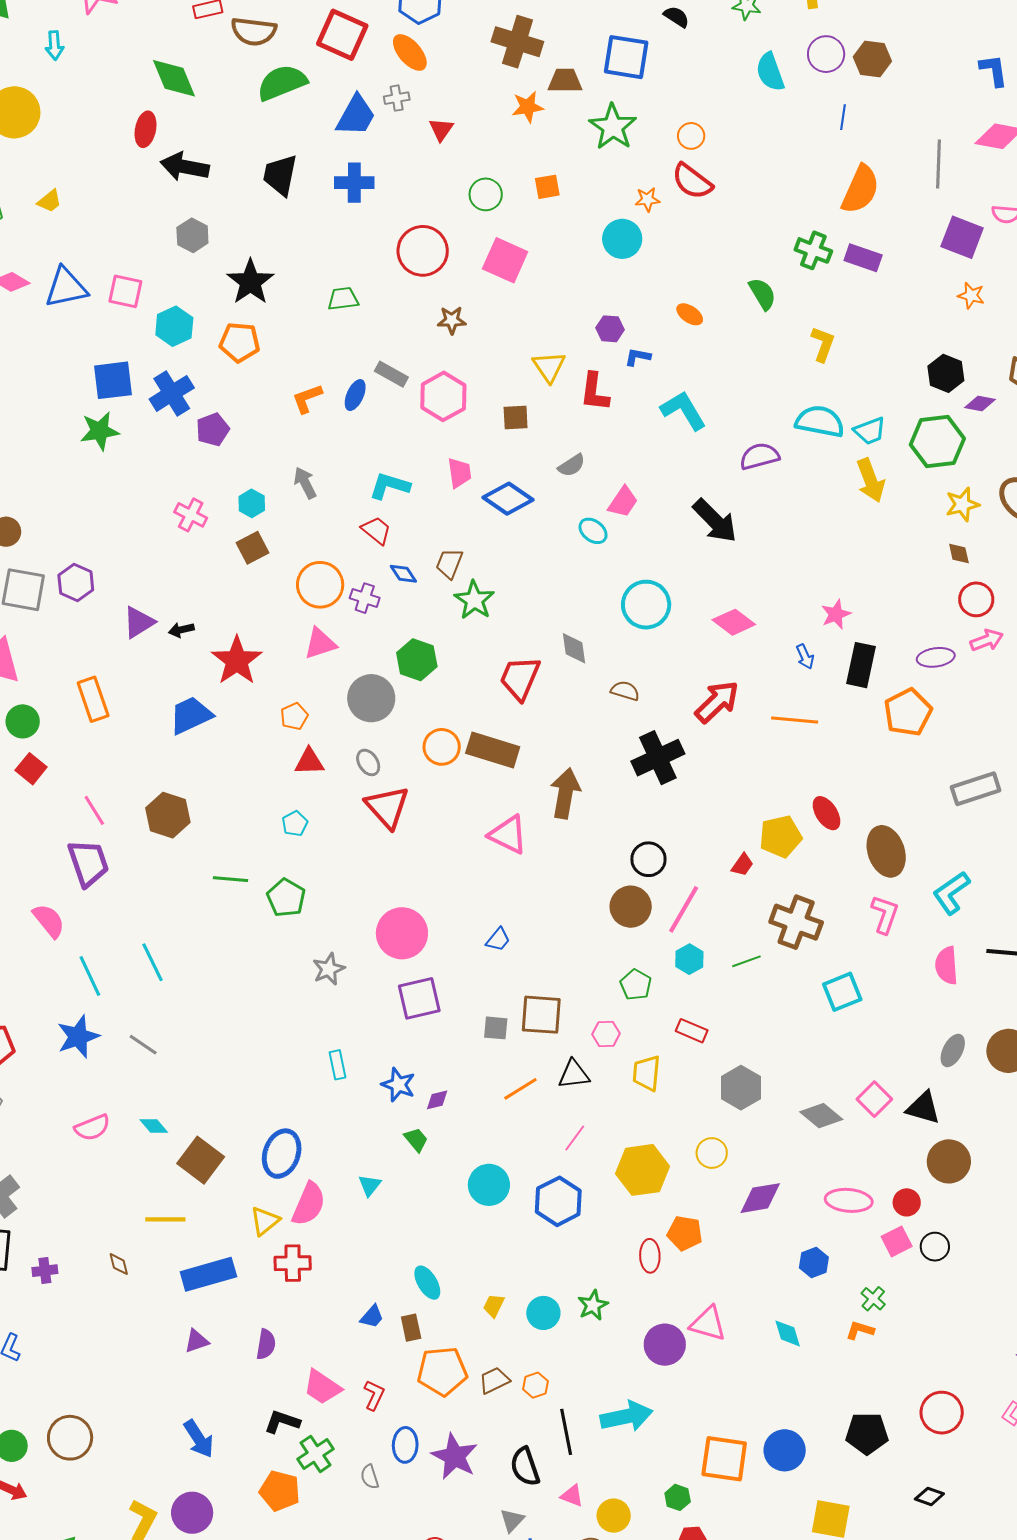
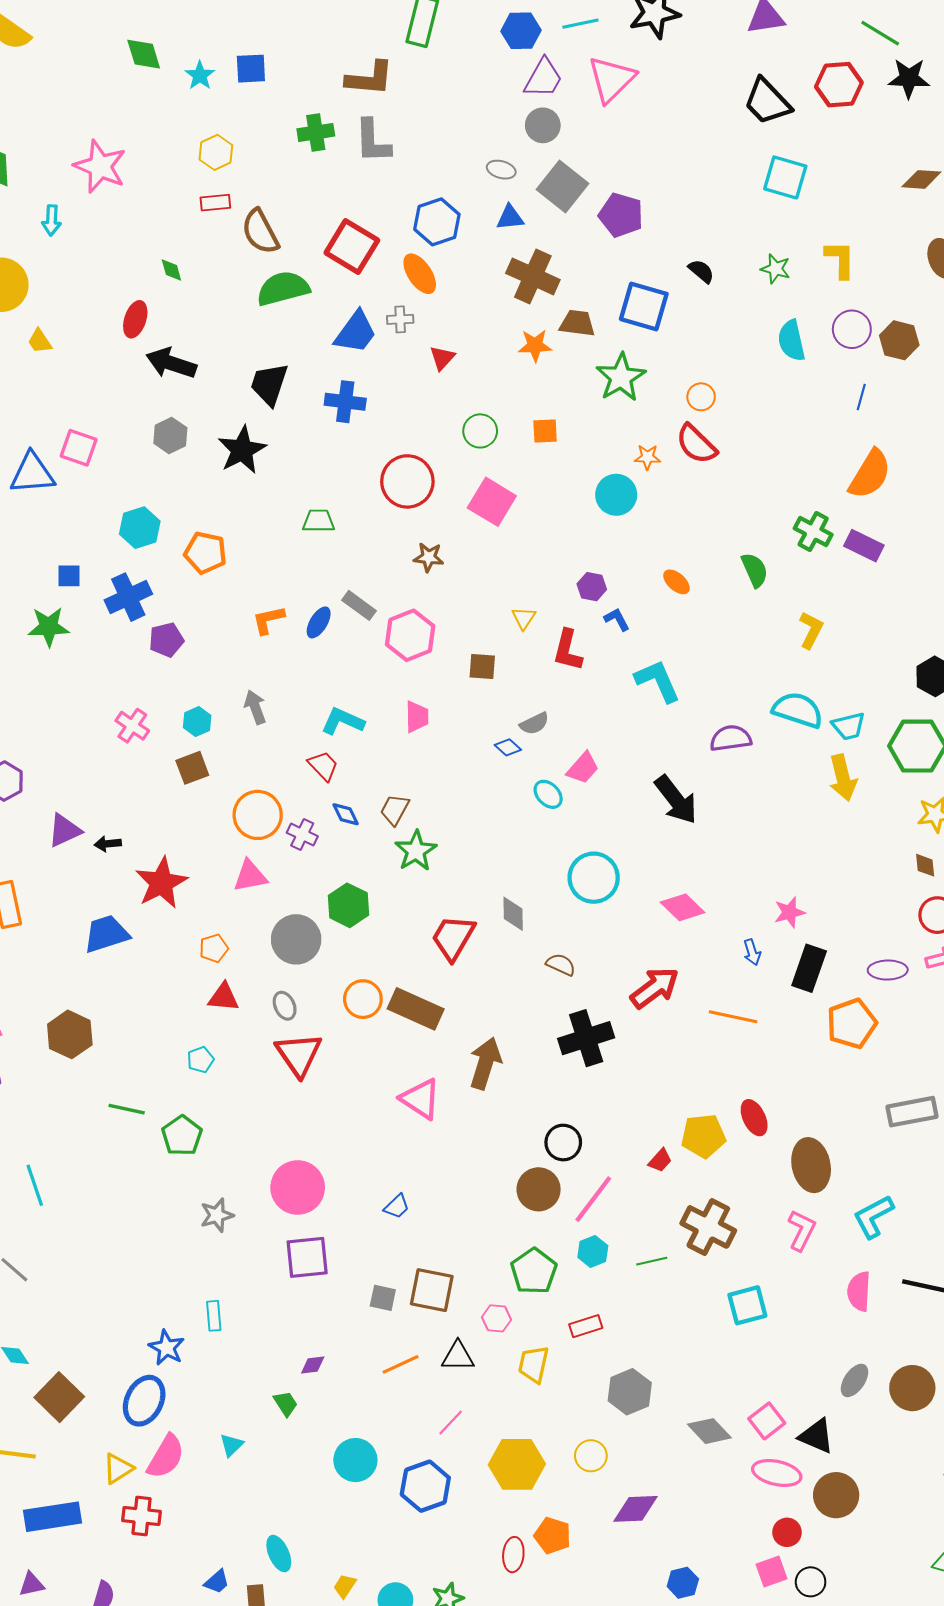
brown semicircle: (254, 31) -> (260, 232), turned 48
green diamond: (174, 78) -> (171, 270), size x0.5
yellow trapezoid: (49, 201) -> (40, 341), moved, turned 88
black star: (250, 282) -> (242, 450), moved
pink square: (125, 291) -> (79, 448), moved
blue L-shape: (638, 357) -> (617, 619), turned 44
yellow triangle: (549, 367) -> (524, 618), size x0.7
blue square: (113, 380) -> (69, 576), size x0.6
blue diamond: (508, 499) -> (508, 747), moved, size x0.5
green pentagon: (636, 985) -> (534, 1271), size x1.4
red rectangle: (692, 1031) -> (586, 1326), turned -48
blue star: (398, 1085) -> (167, 1348), moved
pink ellipse: (849, 1200) -> (777, 1473), moved

